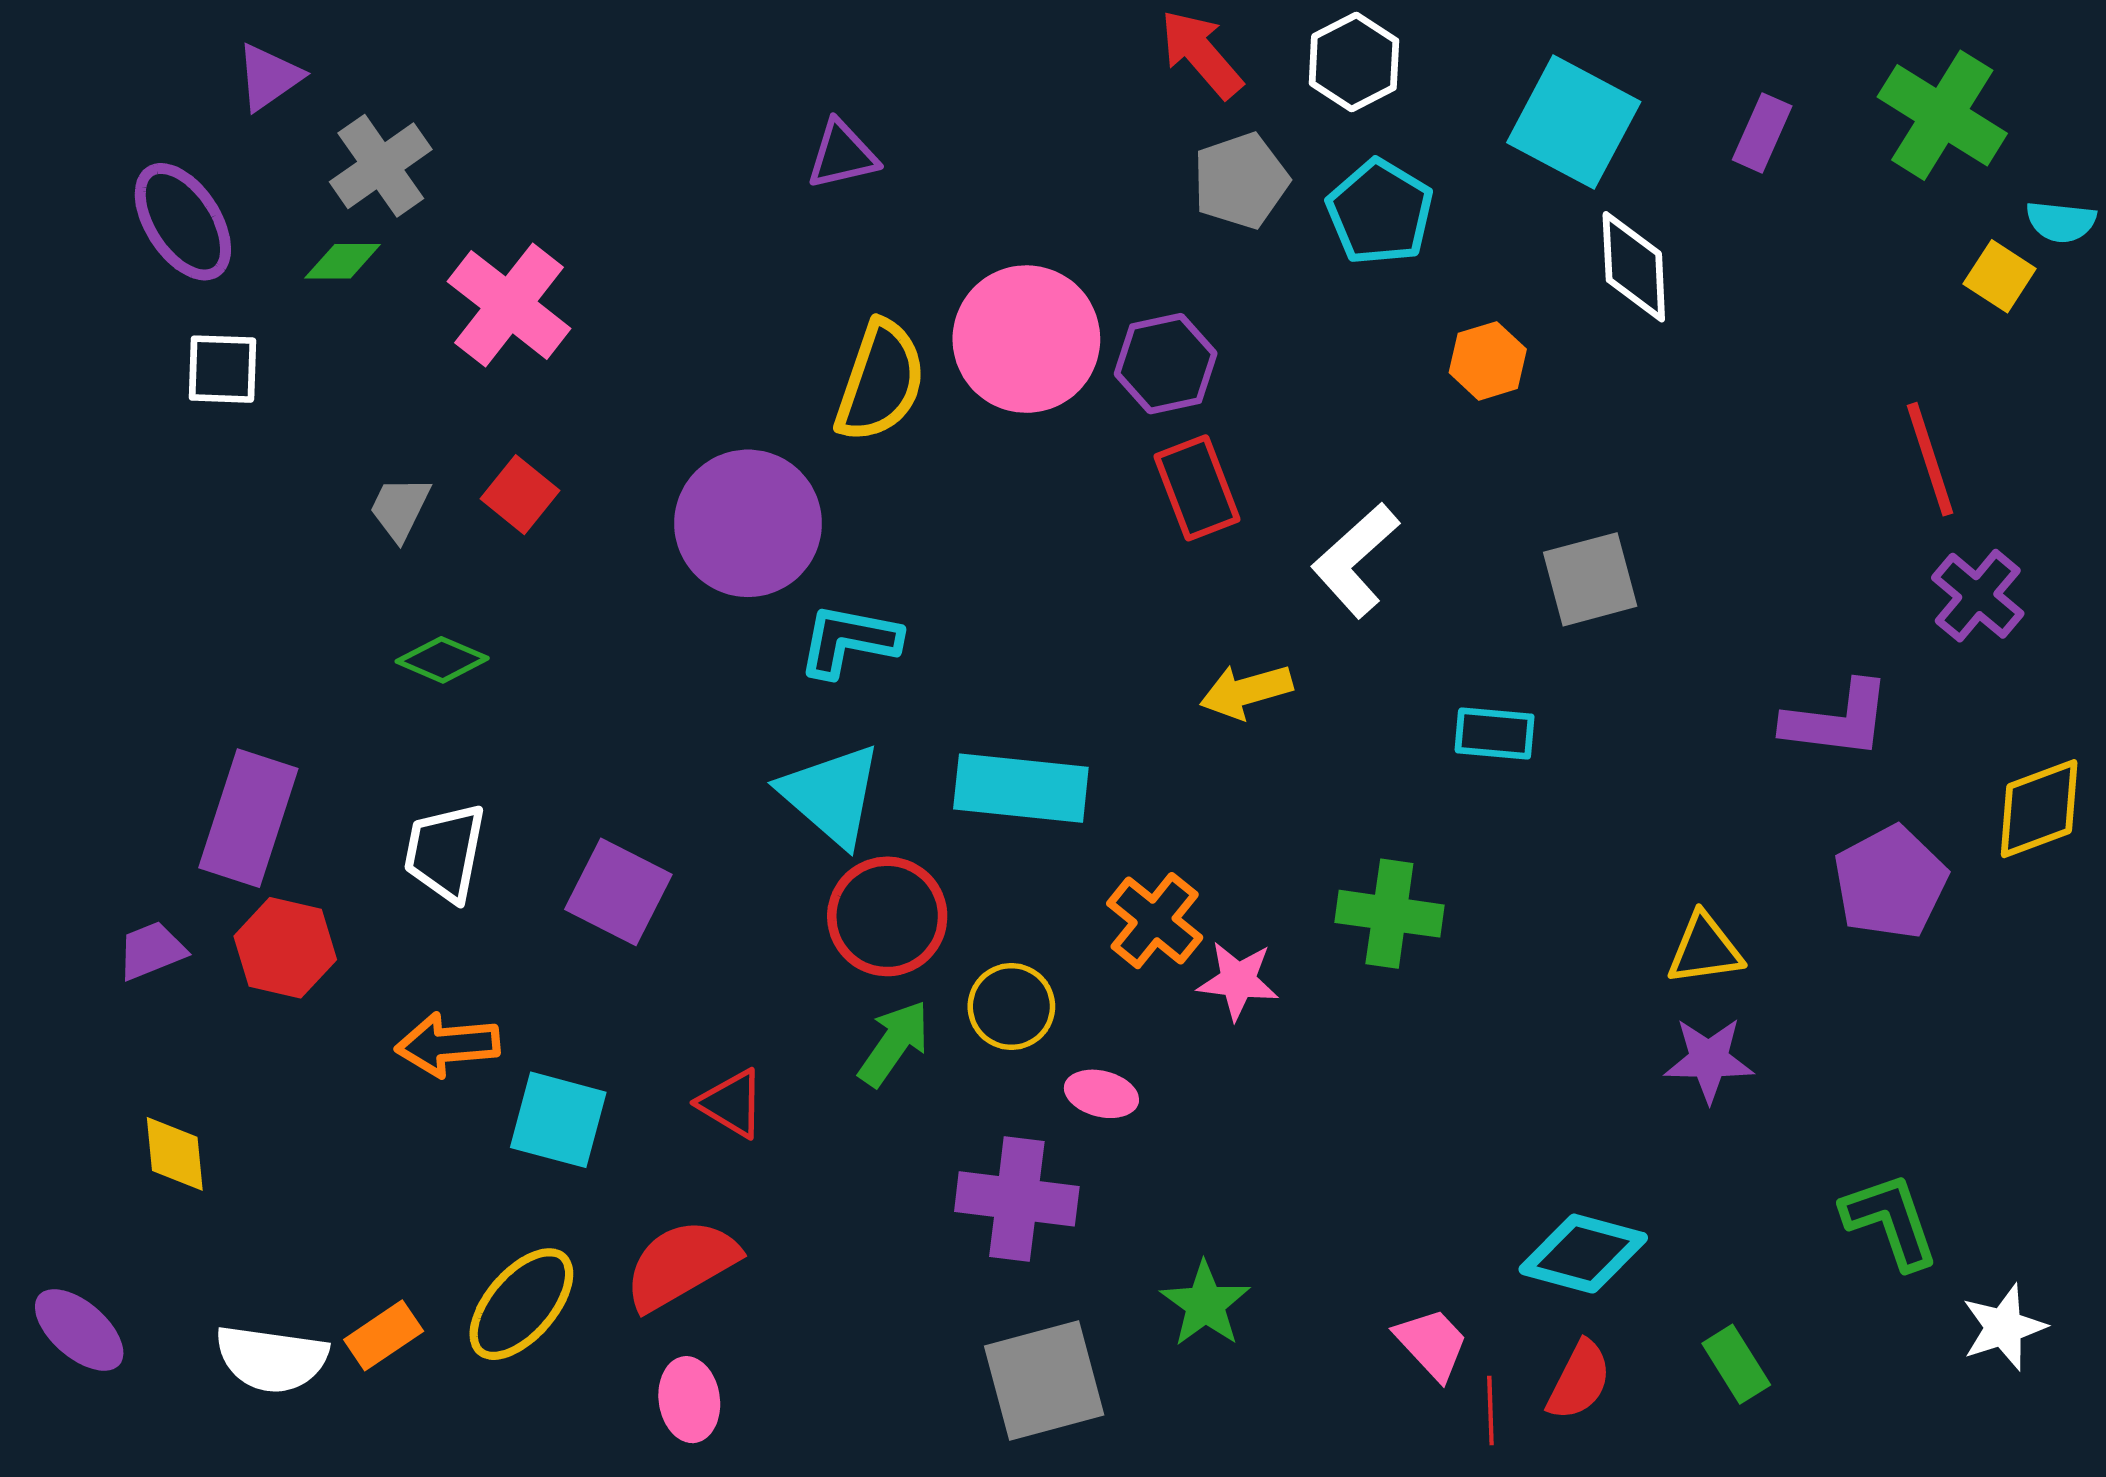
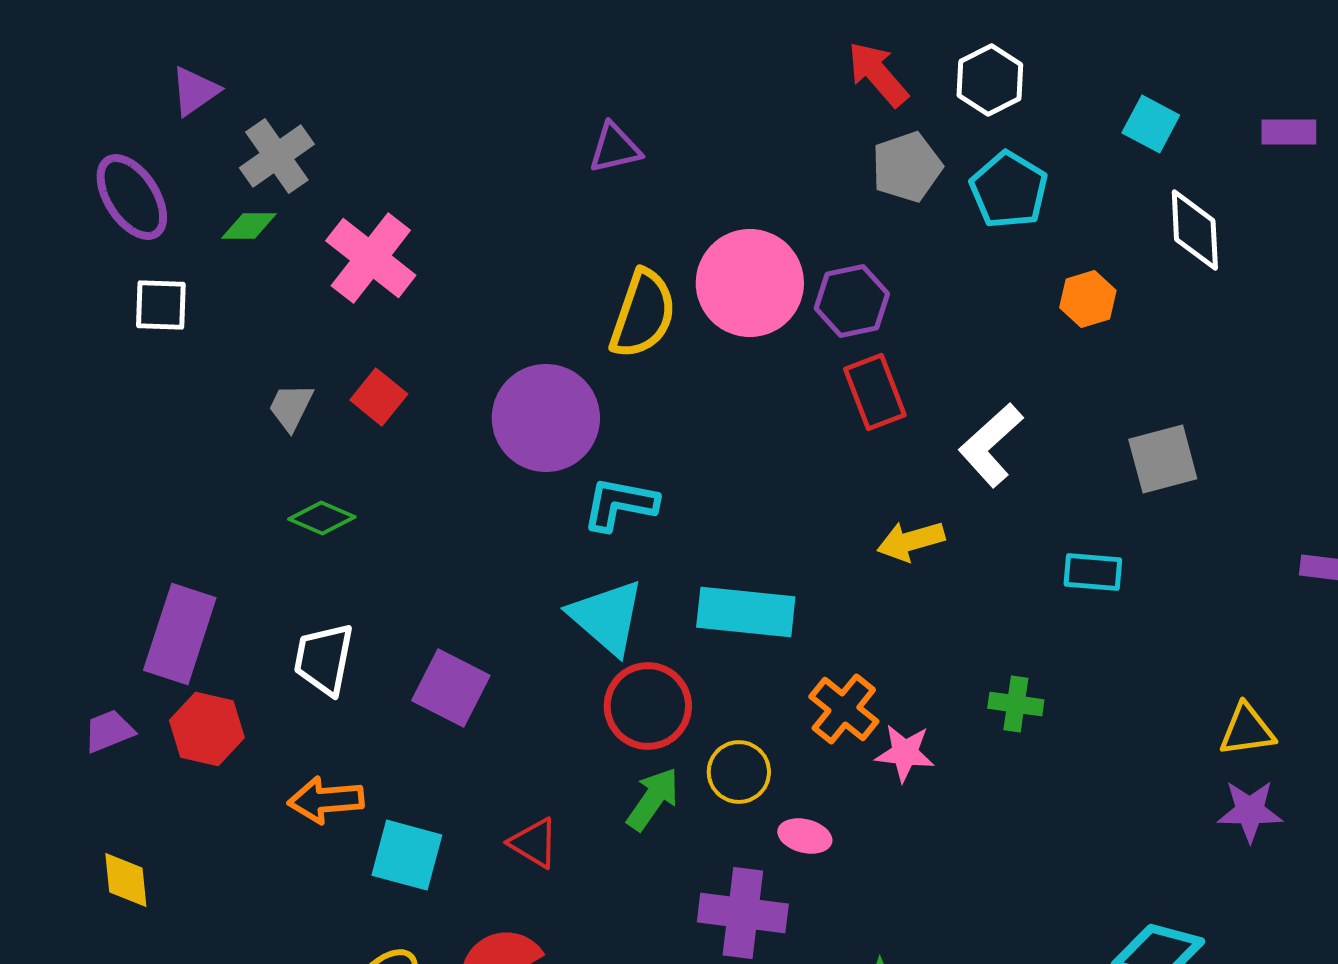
cyan square: (1574, 122) -> (1151, 124), size x0.6
purple rectangle: (1762, 133) -> (1289, 132), turned 66
green cross: (1389, 914) -> (1016, 704), size x0.7

